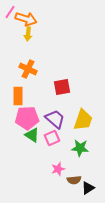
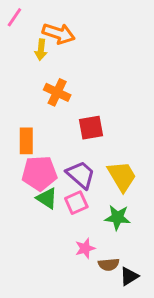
orange arrow: (26, 19) -> (59, 34), moved
orange cross: (28, 69) -> (57, 92), moved
yellow trapezoid: (83, 120) -> (122, 176), turned -50

